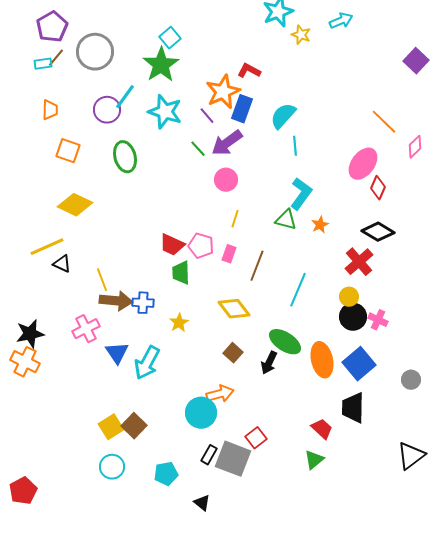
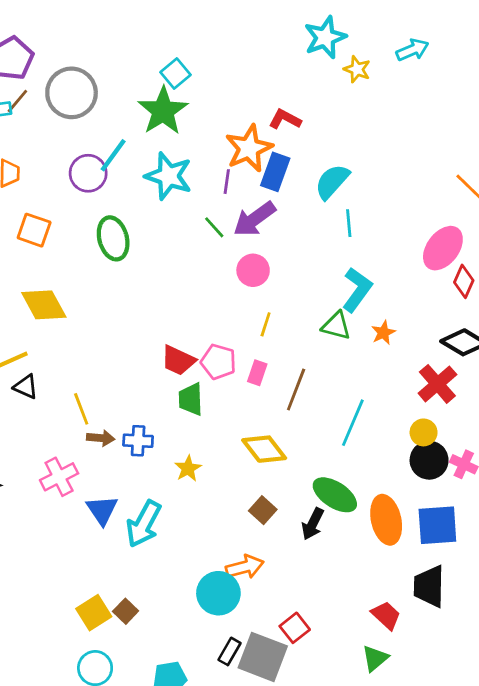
purple line: (207, 116) -> (227, 182), turned 48
yellow diamond: (75, 205) -> (44, 305), turned 36
brown arrow: (116, 301) -> (101, 438), size x0.6
blue square: (359, 364) -> (437, 525), turned 36
brown square: (134, 426) -> (126, 611), size x0.7

